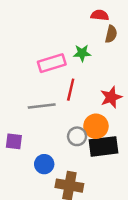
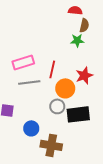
green star: (82, 53) -> (77, 40), moved
pink rectangle: (52, 63) -> (23, 62), moved
orange circle: (96, 126) -> (65, 88), moved

